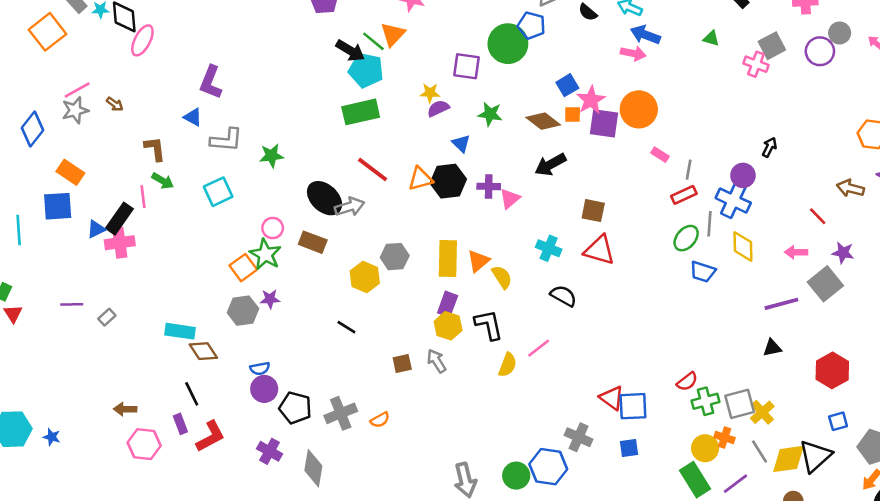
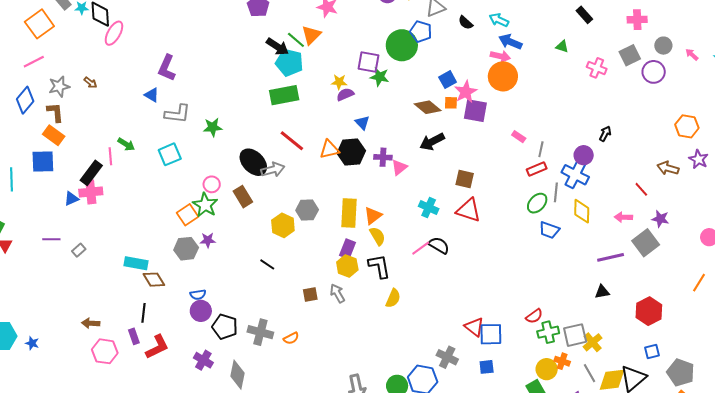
gray square: (772, 46) -> (630, 55), moved
purple circle: (820, 51) -> (654, 72), moved
pink line: (77, 90) -> (34, 62), moved
orange circle: (639, 109) -> (503, 76), moved
green star: (490, 114) -> (380, 77), moved
brown L-shape: (155, 149) -> (55, 112), moved
blue triangle: (96, 229) -> (71, 199), moved
brown rectangle: (313, 242) -> (243, 197), turned 35
yellow semicircle: (502, 277) -> (377, 236), moved
pink line: (539, 348) -> (421, 248), moved
black line: (192, 394) -> (144, 313), turned 30
gray cross: (341, 413) -> (260, 332), turned 35

